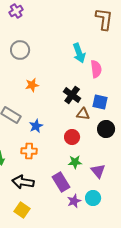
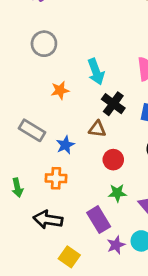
cyan arrow: (79, 53) -> (96, 72), moved
brown triangle: (83, 114) -> (97, 129), moved
yellow square: (22, 210) -> (69, 257), moved

